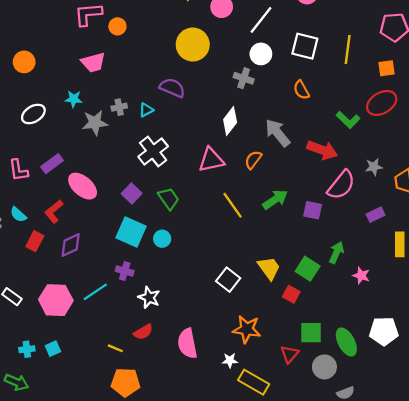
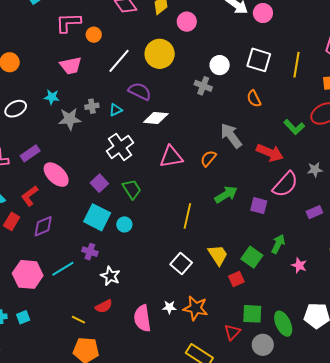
white line: (261, 20) -> (119, 61), moved
white diamond: (230, 121) -> (156, 118), moved, turned 55
yellow line: (233, 205) -> (187, 216), moved, turned 45
red square: (291, 294) -> (236, 279), turned 35
white star: (230, 360) -> (169, 307), moved

